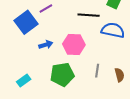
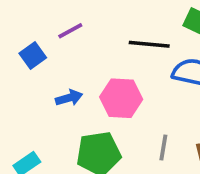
blue square: (26, 22) -> (33, 56), size x0.6

